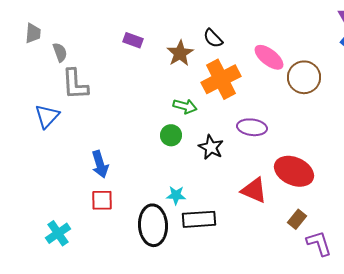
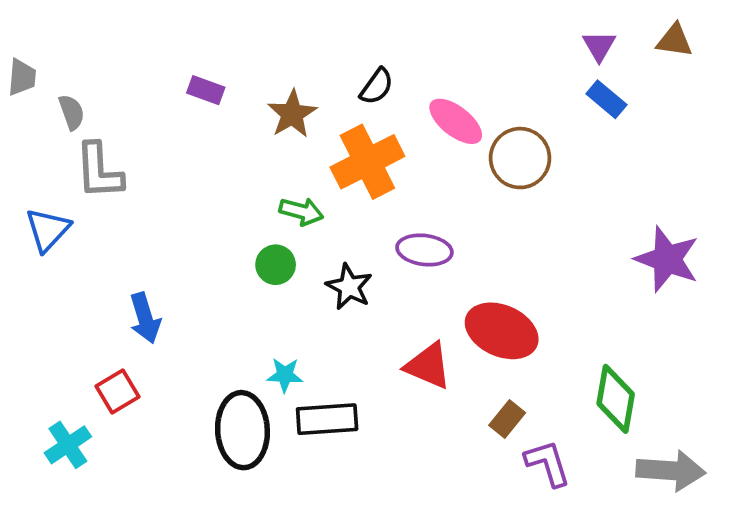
black semicircle: (213, 38) -> (377, 86), moved, turned -100
red square: (102, 200) -> (117, 392), moved, turned -30

